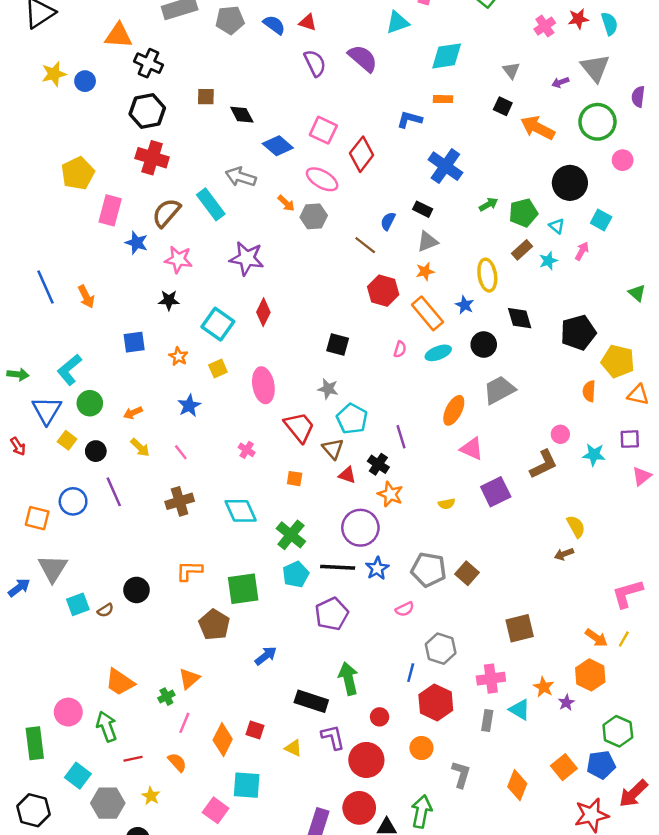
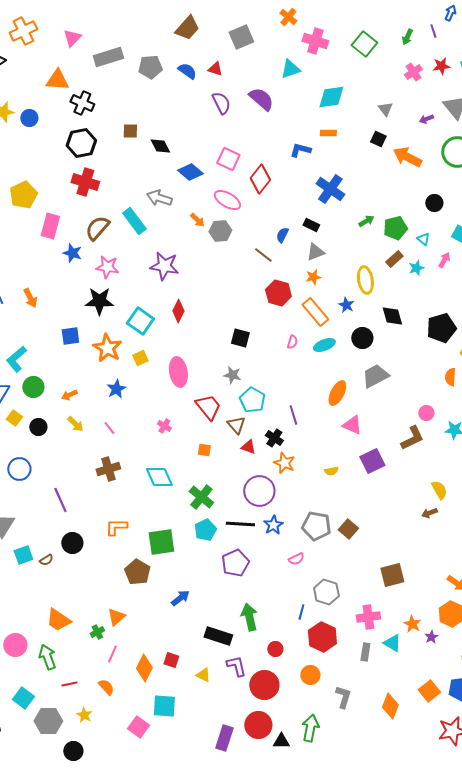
black circle: (570, 183) -> (434, 203), size x0.6
black star: (169, 300) -> (99, 301), size x1.6
orange star: (178, 356) -> (107, 348), size x1.8
purple line: (114, 492) -> (60, 500), moved

